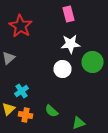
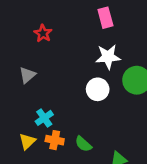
red star: (20, 26) -> (43, 33), size x0.6
orange cross: (26, 115) -> (55, 140), moved

